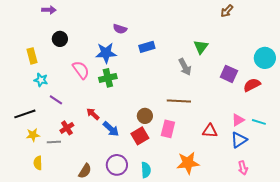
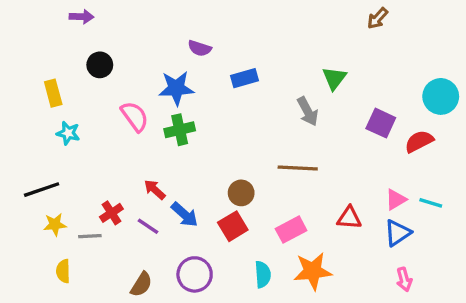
purple line: (56, 100) -> (148, 226), moved
pink rectangle: (168, 129) -> (291, 230), moved, turned 48
cyan semicircle: (146, 170) -> (263, 274), moved

